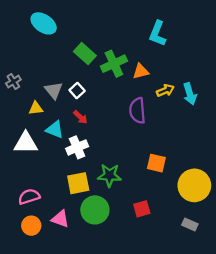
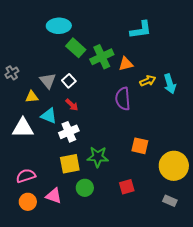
cyan ellipse: (44, 23) -> (59, 26), moved, turned -35
cyan L-shape: (157, 34) -> (141, 30), turned -120
green circle: (95, 210) -> (85, 188), size x0.7

